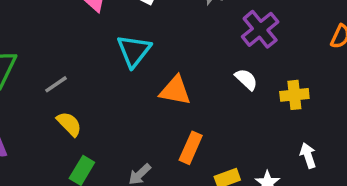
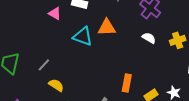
cyan triangle: (134, 51) -> (83, 36), turned -35
orange triangle: (175, 90) -> (107, 27), moved

